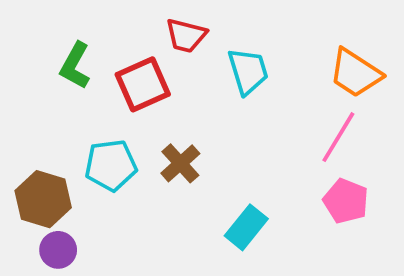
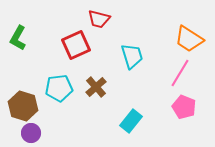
green L-shape: (75, 66) -> (18, 38), moved
cyan trapezoid: (248, 71) -> (132, 56), moved

